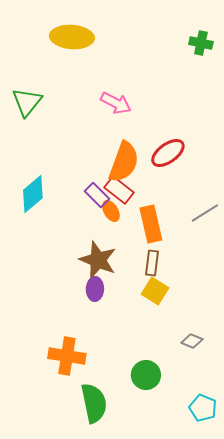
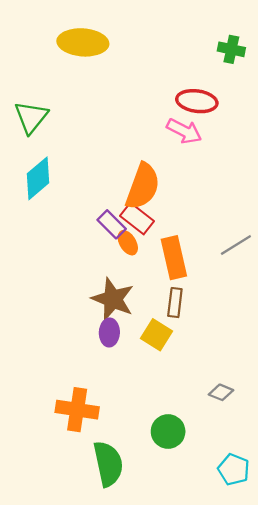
pink arrow: (116, 103) -> (184, 131), moved
red ellipse: (168, 153) -> (197, 101), moved, turned 44
cyan diamond: (33, 194) -> (38, 178), moved
yellow square: (155, 291) -> (157, 335), moved

